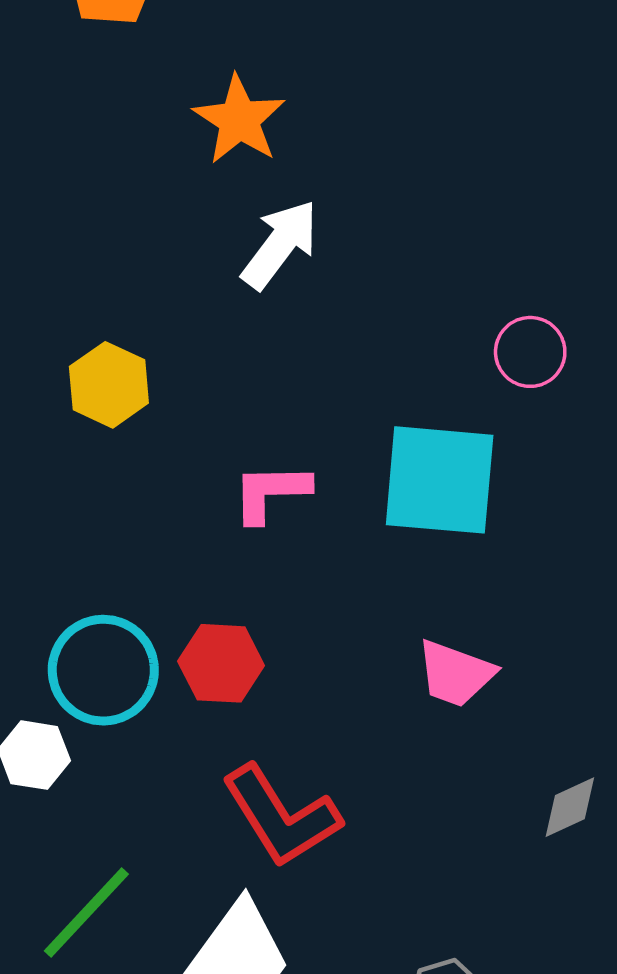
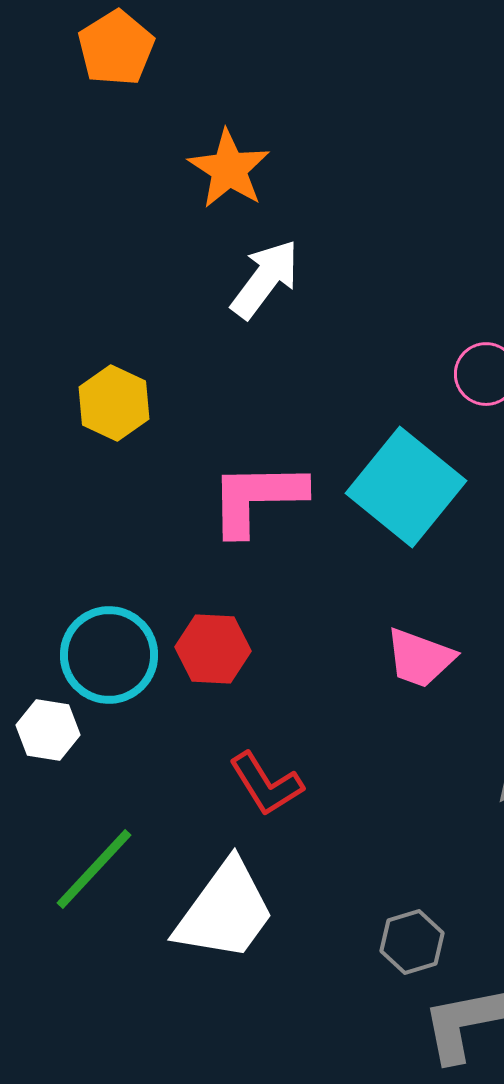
cyan square: (440, 480) -> (406, 487), turned 34
pink L-shape: (271, 492) -> (257, 498), size x1.4
red L-shape: (281, 816) -> (266, 784), size x0.7

